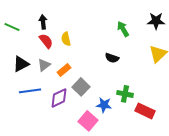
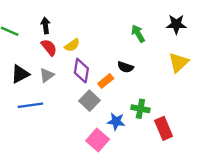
yellow semicircle: (66, 39) -> (72, 45), turned -112
orange rectangle: (64, 70) -> (106, 81), moved
purple diamond: (59, 98) -> (81, 71), moved, turned -55
red rectangle: (145, 111) -> (164, 128), turned 42

